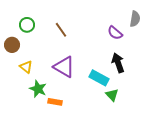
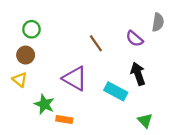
brown line: (61, 30) -> (96, 43), moved
brown circle: (12, 45) -> (26, 55), moved
yellow triangle: (26, 67) -> (20, 80), moved
green triangle: (112, 95) -> (145, 121), moved

